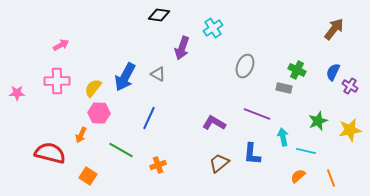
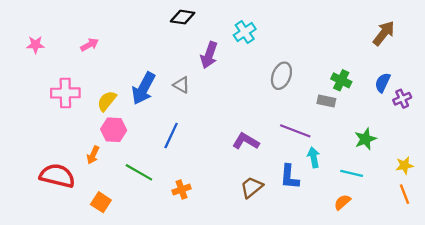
pink arrow: (61, 45) -> (89, 45), moved
purple cross: (350, 86) -> (402, 99), turned 35
pink star: (17, 93) -> (35, 45), moved
yellow star: (350, 130) -> (404, 165), moved, size x0.7
cyan arrow: (283, 137) -> (314, 157), moved
orange line: (331, 178) -> (404, 194), moved

